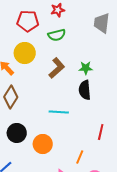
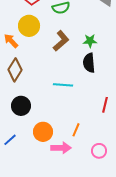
orange circle: (43, 144) -> (43, 132), moved
orange line: (80, 157) -> (76, 130), moved

